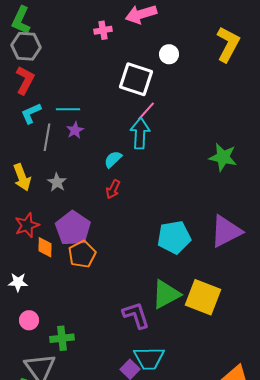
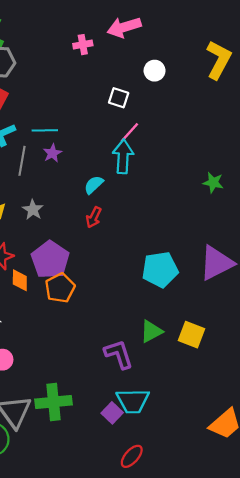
white square: (136, 79) -> (119, 98), size x0.6
green star: (223, 157) -> (213, 183), size x0.7
green triangle: (166, 294) -> (151, 331), size x0.7
yellow square: (203, 297) -> (191, 335), size x0.7
green cross: (62, 338) -> (53, 402), moved, size x1.4

